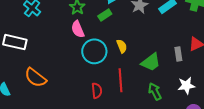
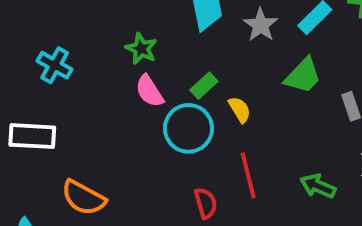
green rectangle: (105, 15) -> (204, 86), moved
green trapezoid: (151, 62) -> (303, 76), moved
green arrow: (155, 91) -> (318, 186), turned -30

